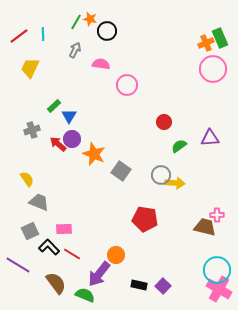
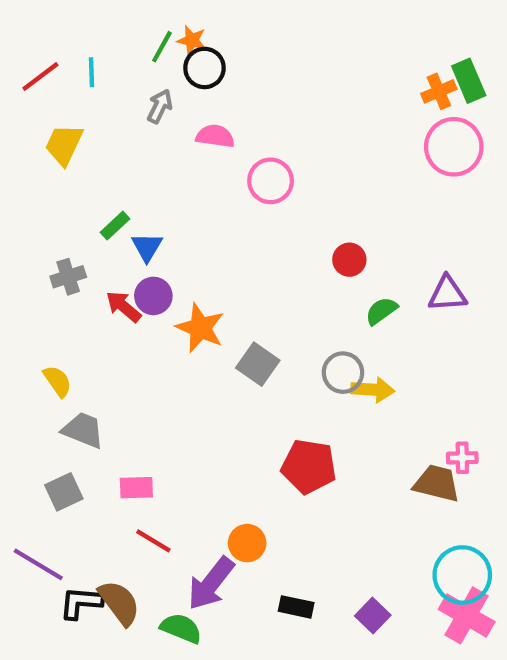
black circle: (107, 31) -> (205, 68), moved
black L-shape: (49, 247) -> (81, 603), moved, turned -40
purple square: (163, 286) -> (373, 615), moved

